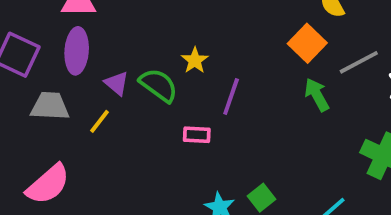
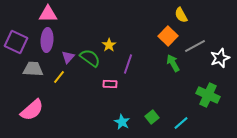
purple triangle: (117, 83) -> (68, 57), turned 32
green square: (262, 198) -> (152, 117), moved

